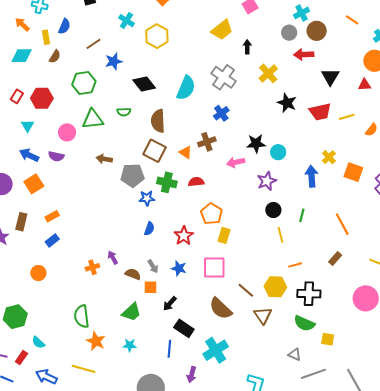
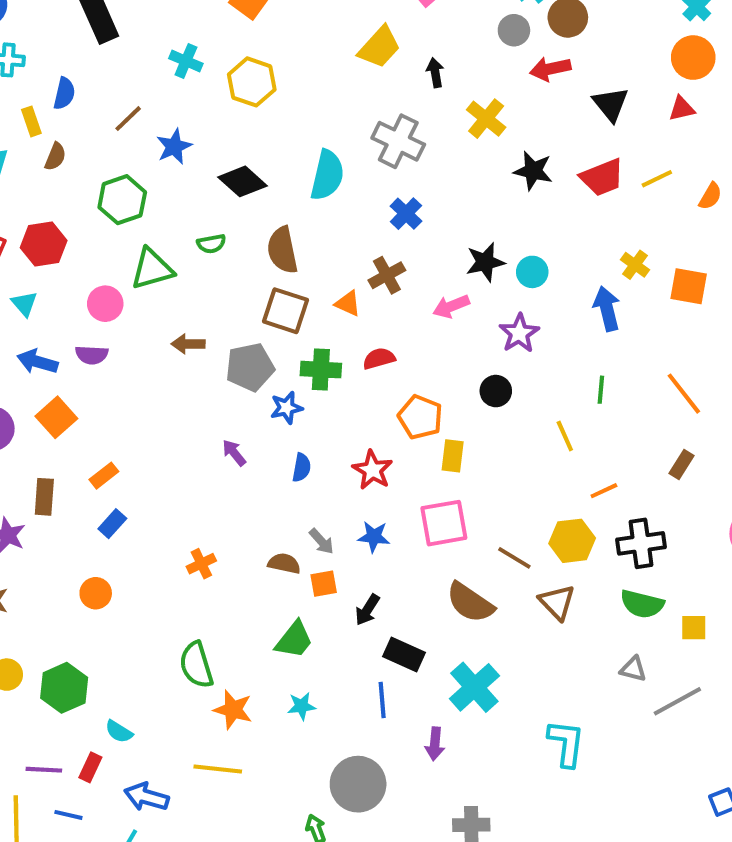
black circle: (273, 210) -> (496, 391), moved
purple arrow: (113, 258) -> (234, 453), moved

